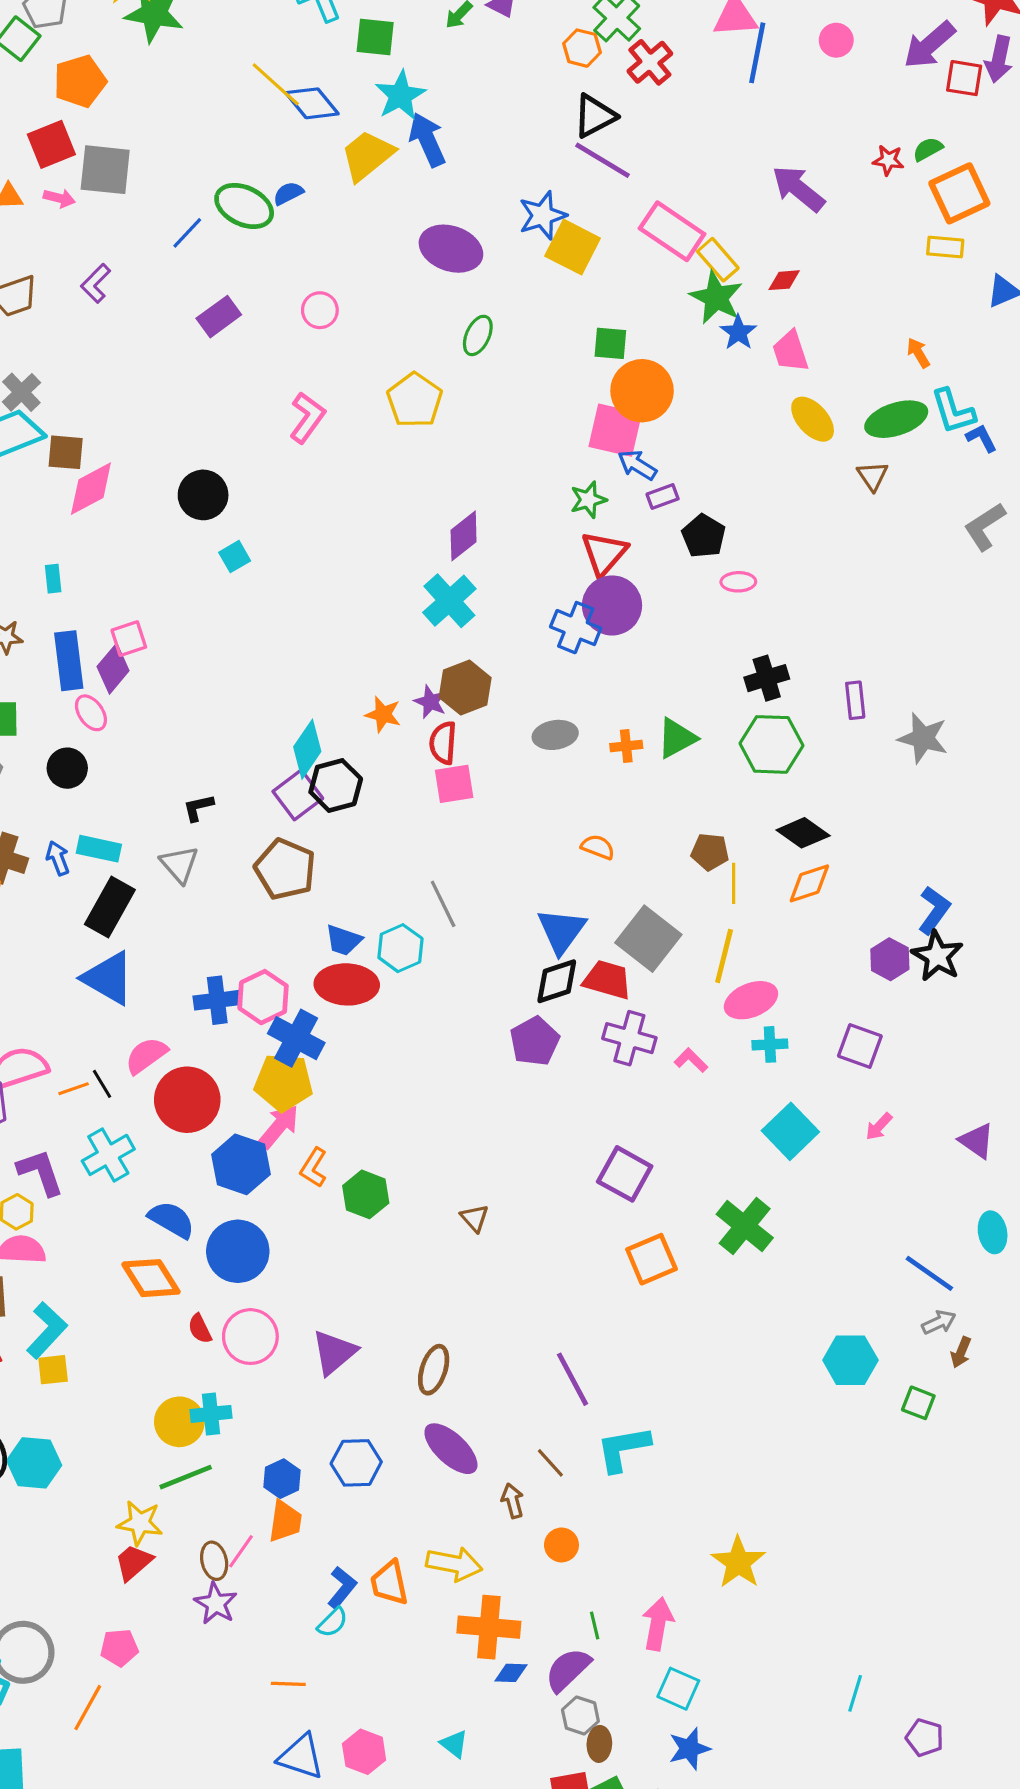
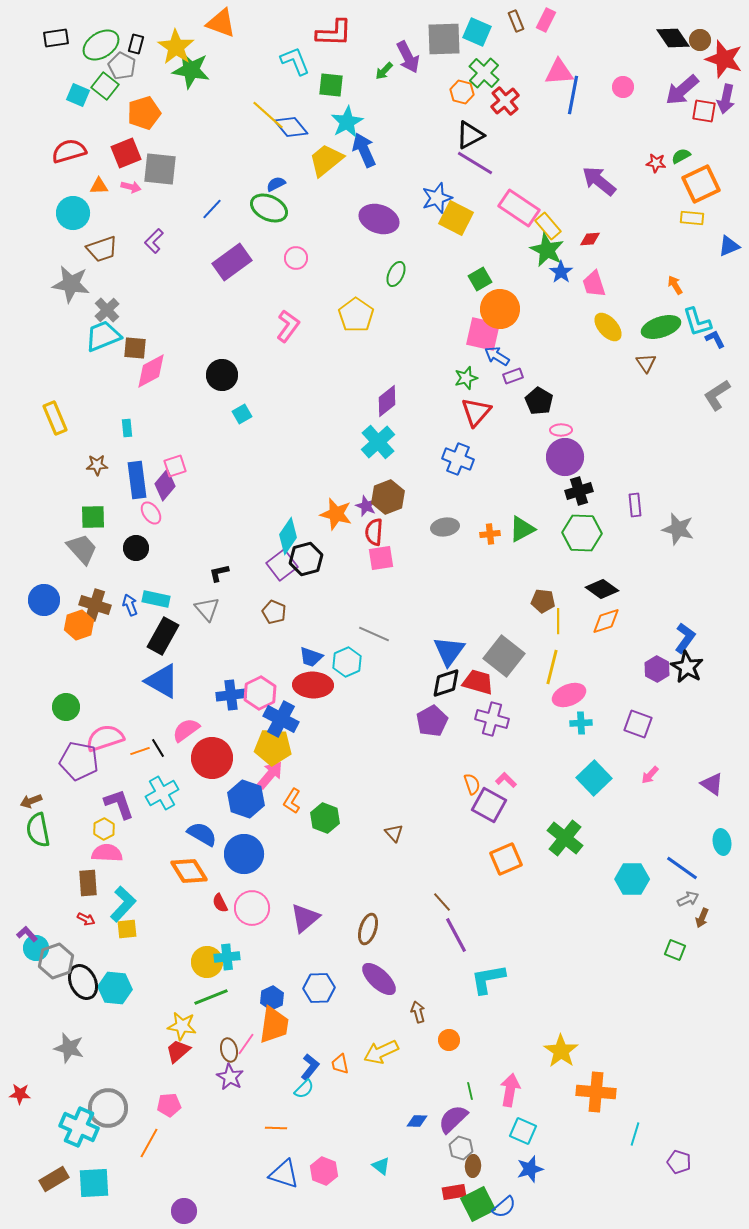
green ellipse: (244, 206) -> (269, 208), moved
purple rectangle: (219, 317) -> (232, 262), size x1.4
green square: (610, 343) -> (480, 279), turned -35
purple circle: (612, 605) -> (565, 457), moved
orange star: (383, 714) -> (336, 514), size x1.4
orange semicircle: (598, 847) -> (472, 784), moved, turned 50
brown pentagon: (285, 869) -> (274, 612), size x0.6
gray line: (443, 904) -> (374, 634), turned -40
pink L-shape: (691, 1060) -> (506, 780), moved
cyan hexagon: (850, 1360) -> (632, 879), moved
brown line: (550, 1463) -> (442, 902), moved
orange trapezoid: (285, 1521) -> (274, 1025), size x1.4
yellow arrow: (454, 1564) -> (381, 1052), turned 144
orange trapezoid: (389, 1583) -> (340, 1064), size x0.7
orange cross: (489, 1627) -> (596, 1092), moved

